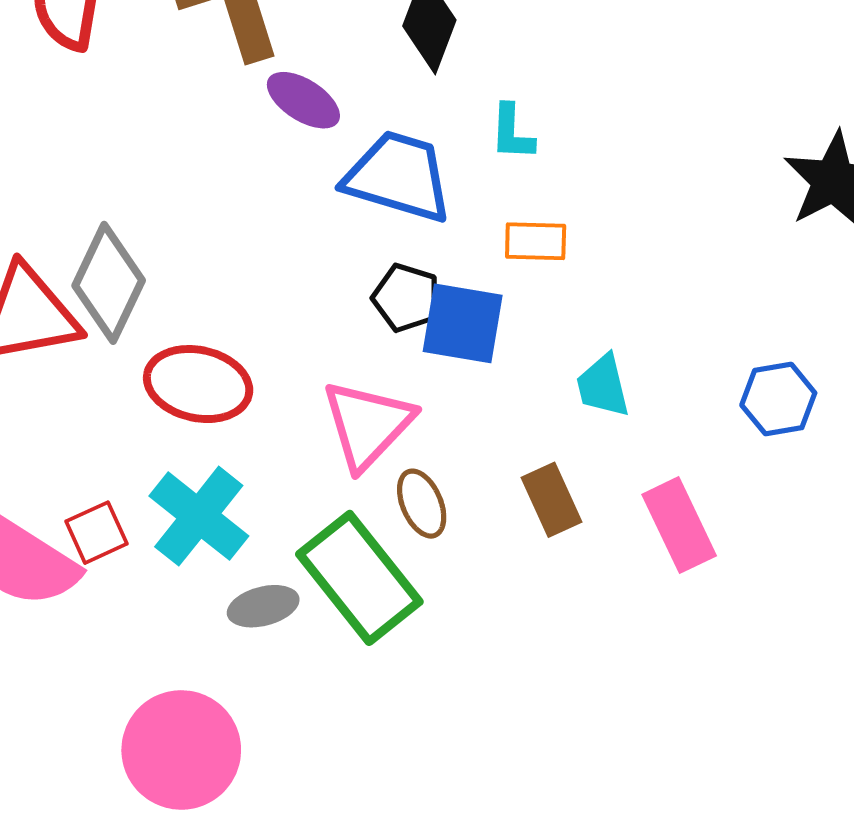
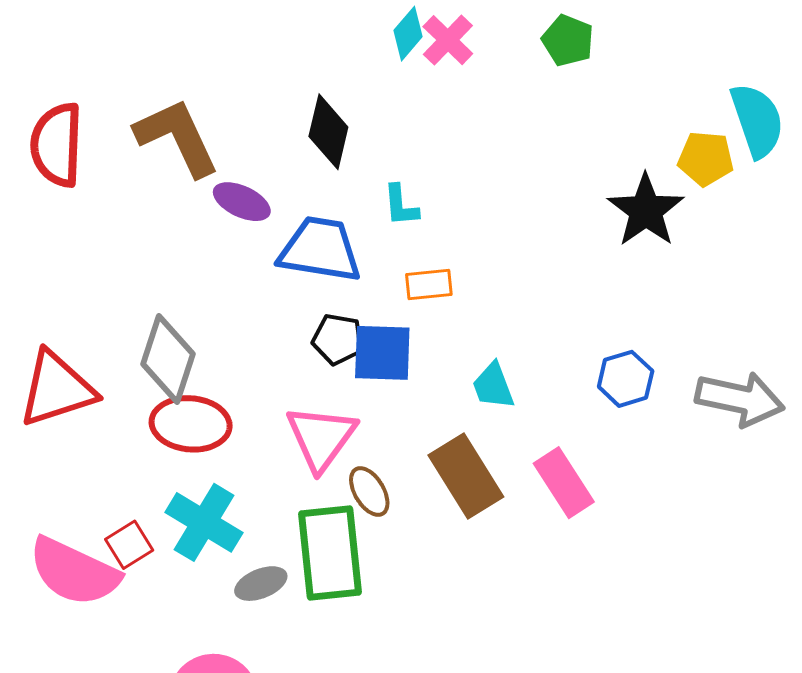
gray diamond: (109, 283) -> (168, 359), moved
brown rectangle: (551, 500) -> (466, 476), size x1.5
green rectangle: (359, 578) -> (330, 553), turned 40

